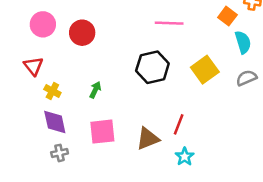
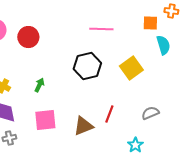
orange square: (227, 16) -> (150, 23), turned -35
gray semicircle: (246, 78) -> (150, 113), moved
cyan star: (185, 157) -> (135, 145), moved

